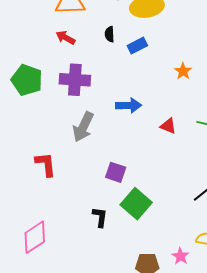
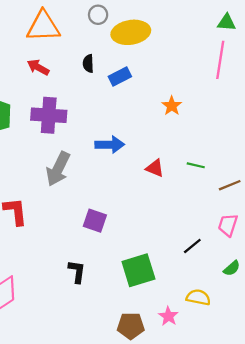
green square: (136, 204) -> (138, 270), moved, turned 32

